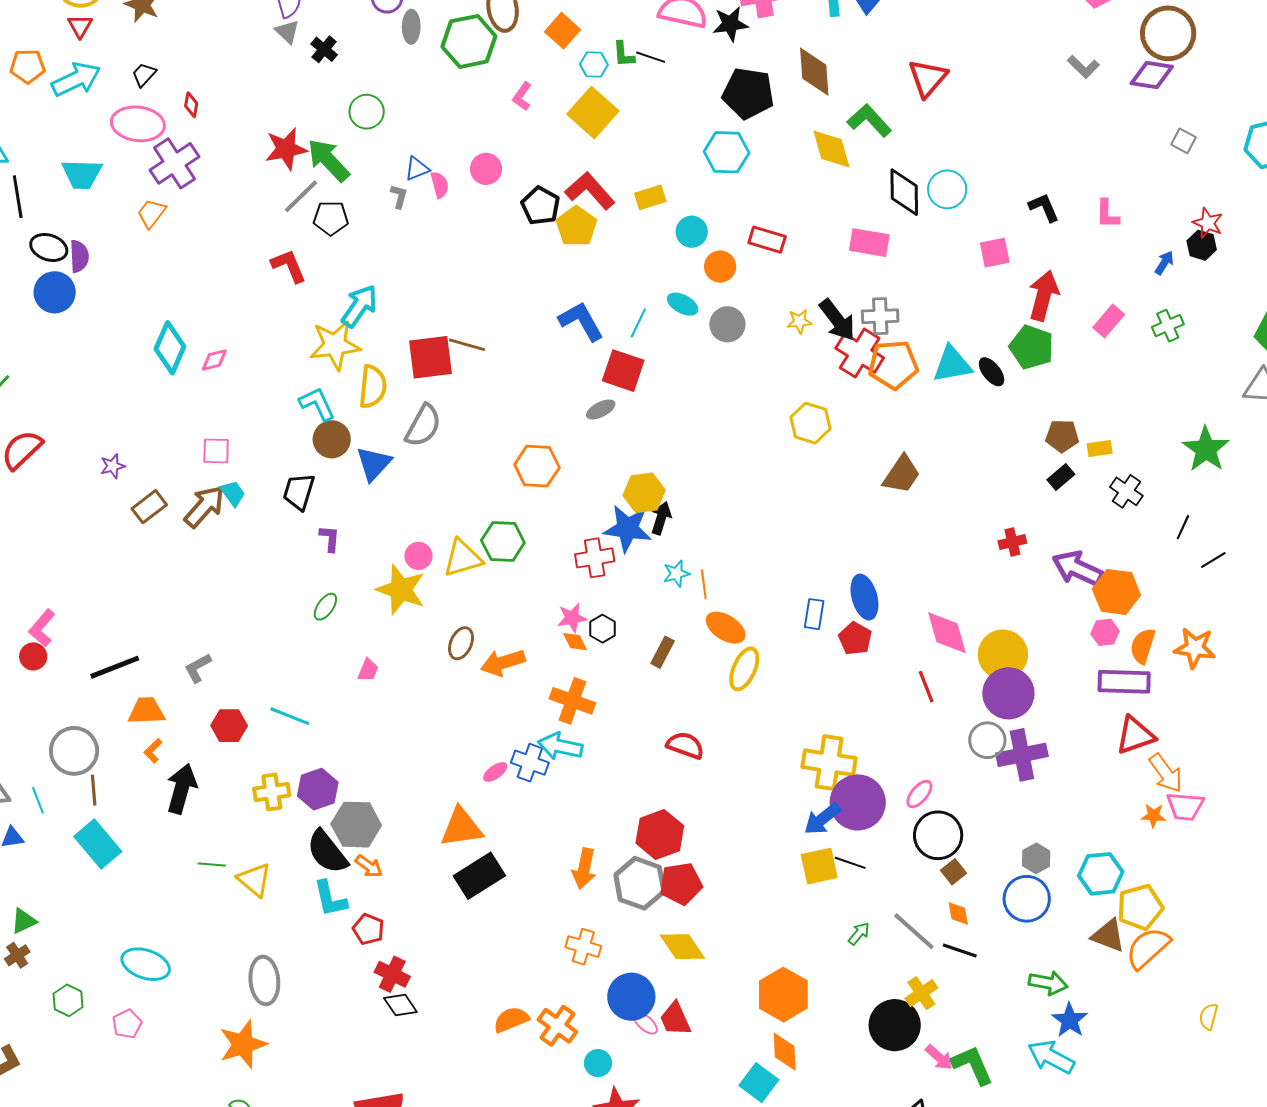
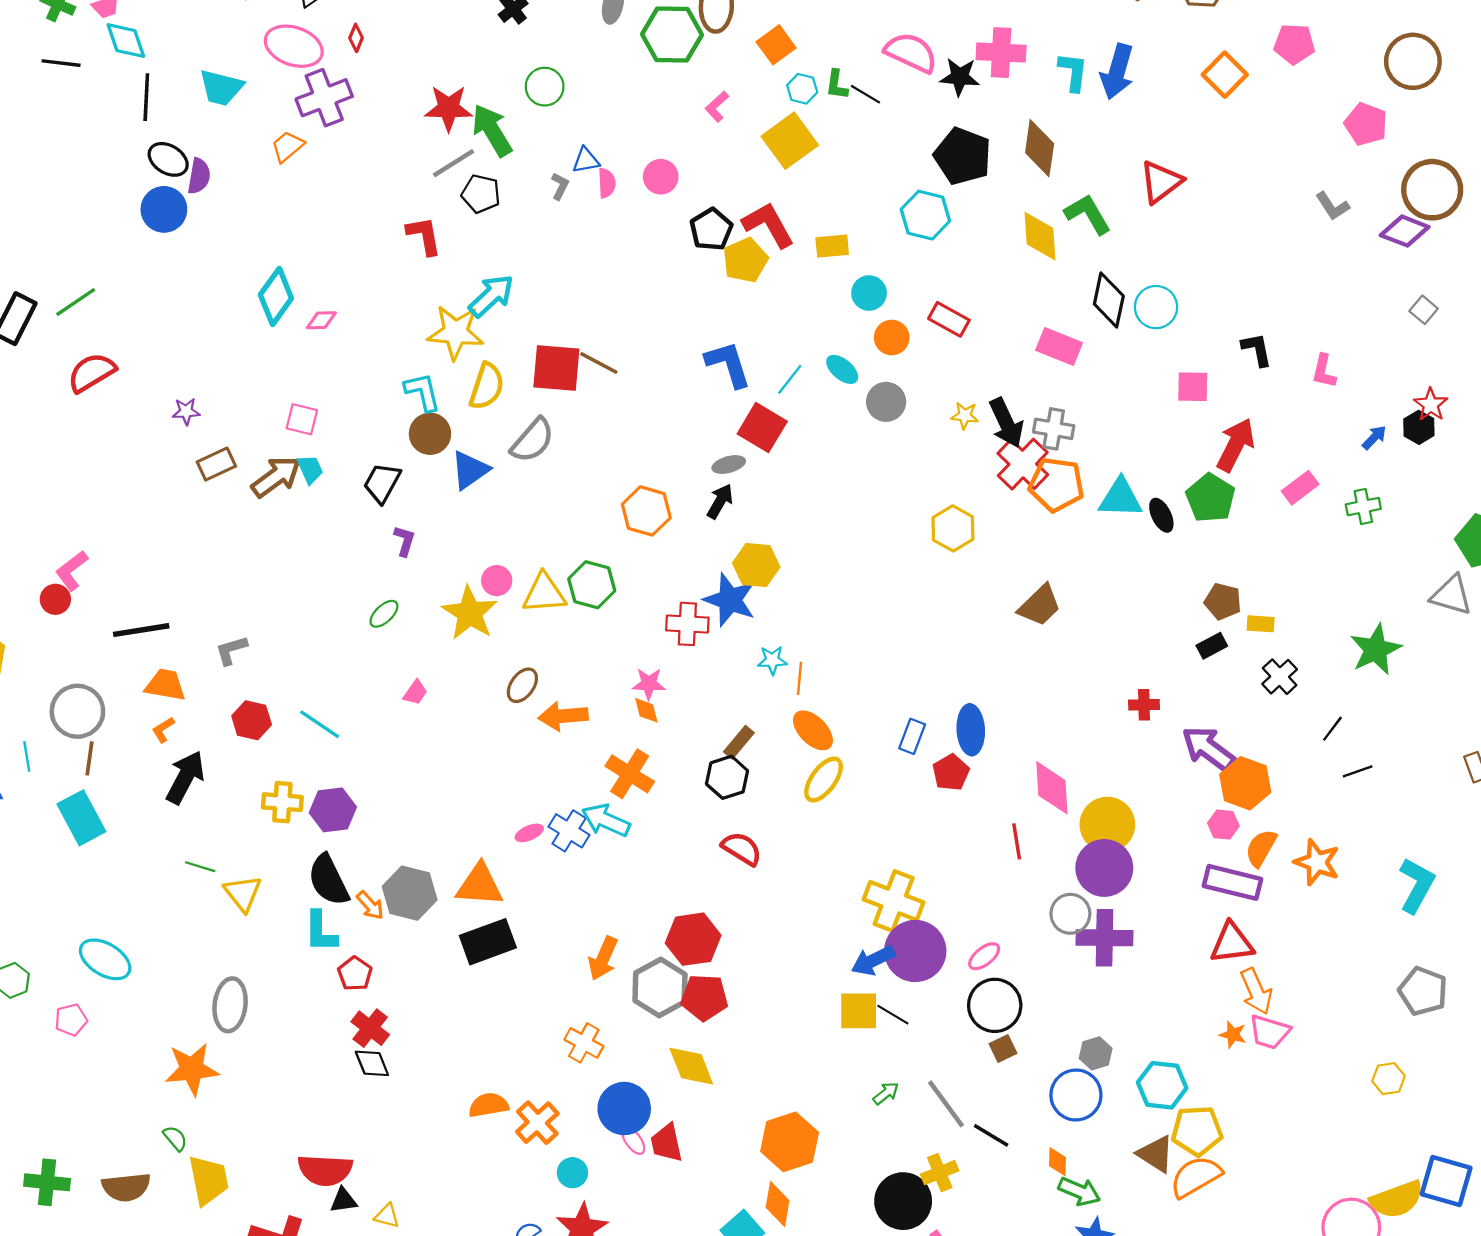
black arrow: (661, 518) -> (720, 501), moved
black hexagon: (603, 629) -> (727, 777), moved, size x1.4
gray hexagon: (356, 825) -> (410, 893), moved
orange diamond: (958, 914) -> (1058, 1162), moved

